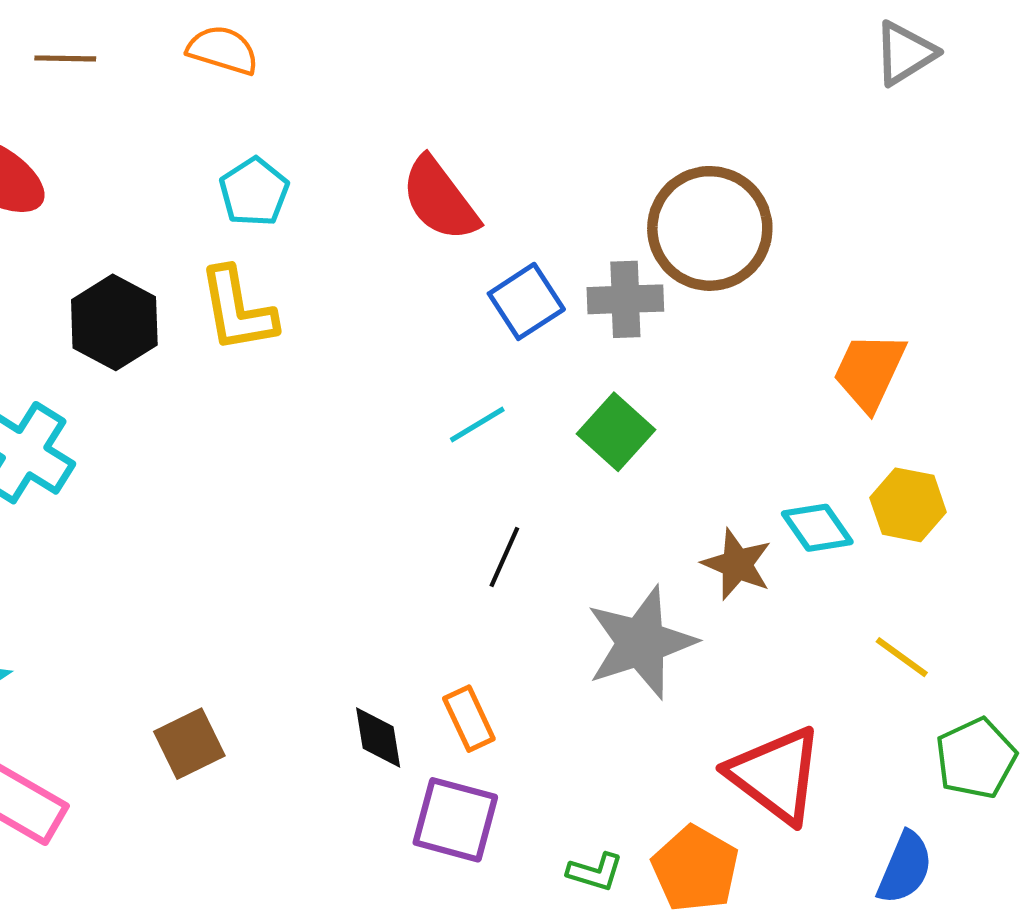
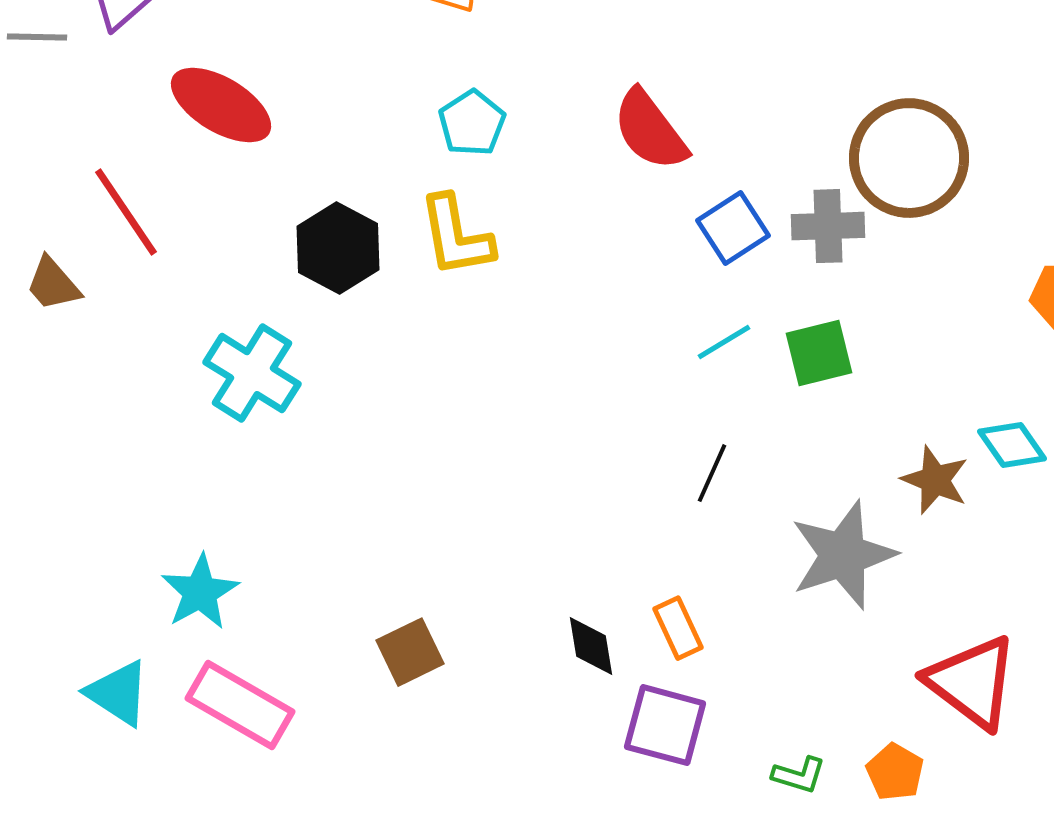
cyan line: (477, 425) -> (724, 342), moved
green square: (616, 432) -> (819, 353), turned 34
orange pentagon: (695, 869) -> (895, 772), size x0.7

